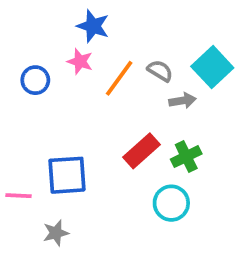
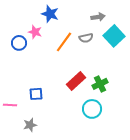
pink star: (80, 61) -> (35, 32), moved
gray semicircle: (160, 71) -> (86, 38), turned 136
gray arrow: (182, 101) -> (98, 17), moved
blue square: (67, 175) -> (36, 94), size x0.6

